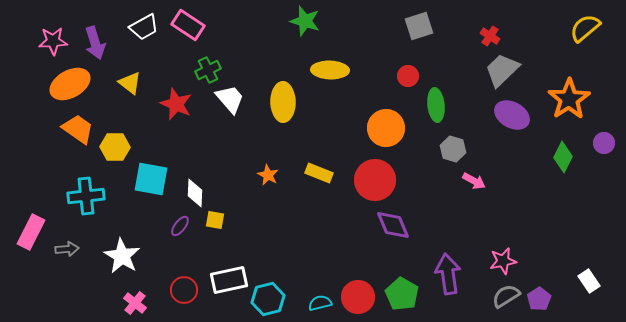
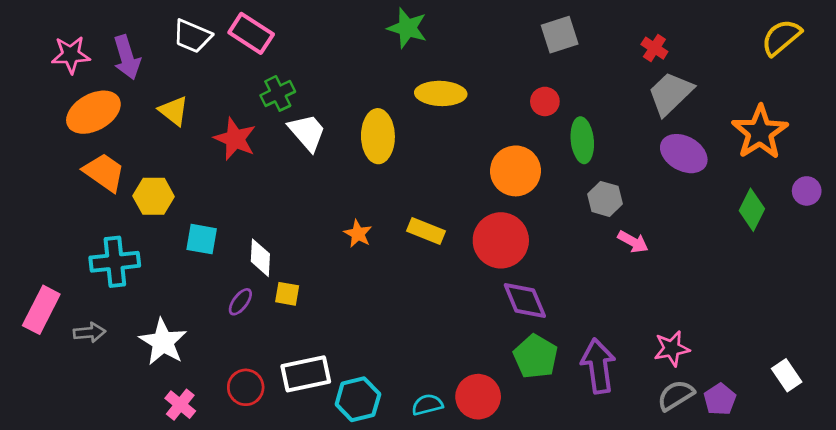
white trapezoid: (144, 27) -> (192, 36), turned 52
cyan square: (151, 179) -> (202, 239), size x0.7
green pentagon: (402, 294) -> (536, 357), moved

